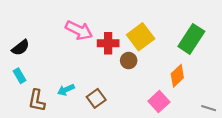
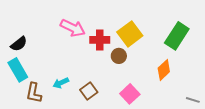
cyan rectangle: (19, 76) -> (18, 70), size x1.6
pink square: (159, 102) -> (130, 94), moved

